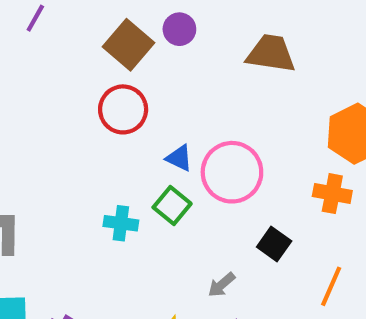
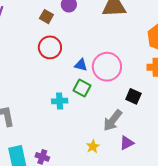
brown square: (129, 45) -> (46, 17), size x0.6
gray arrow: (222, 285) -> (113, 120), size x1.6

